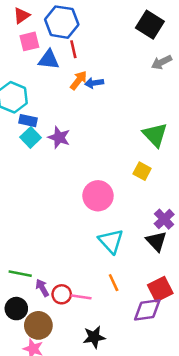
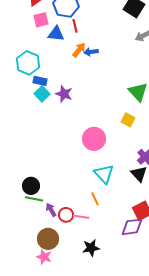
orange line: (114, 283) -> (95, 199), moved
black circle: (16, 309) -> (31, 186), moved

